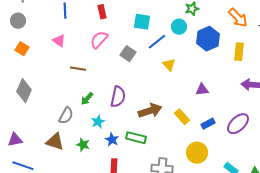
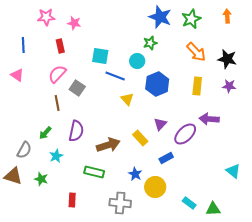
blue hexagon: (208, 39) -> (157, 84), moved
blue line: (157, 42) -> (115, 76), turned 60
gray square: (128, 54) -> (77, 88), moved
brown line: (78, 69) -> (57, 103), moved, turned 70
purple triangle: (202, 90) -> (160, 124), turned -40
yellow rectangle: (182, 117) -> (140, 138), moved
purple ellipse: (238, 124) -> (185, 134), moved
blue star: (112, 140) -> (135, 174), moved

